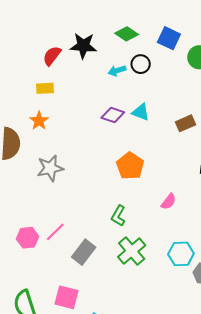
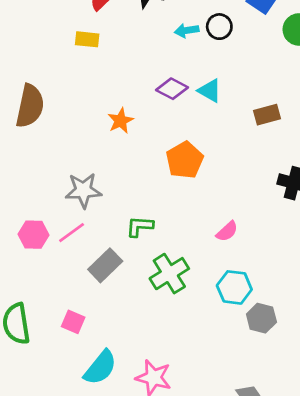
orange star: (39, 121) -> (121, 121), moved
gray star: (50, 168) -> (83, 190), moved
pink semicircle: (169, 202) -> (227, 231), moved
green L-shape: (118, 216) -> (140, 226), moved, turned 55
pink square: (66, 297) -> (73, 322), size x0.7

